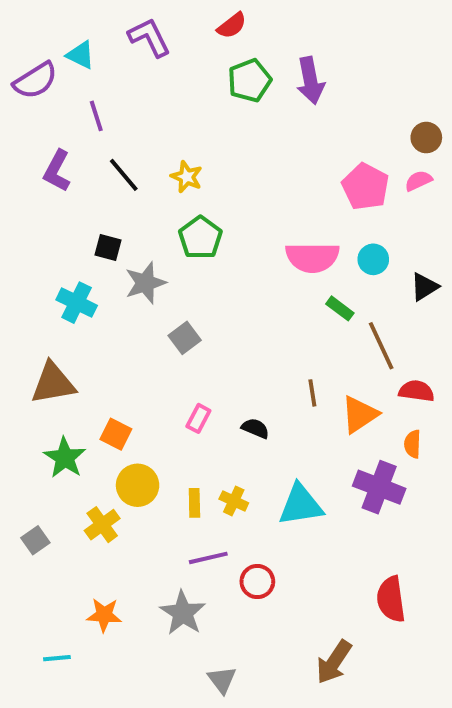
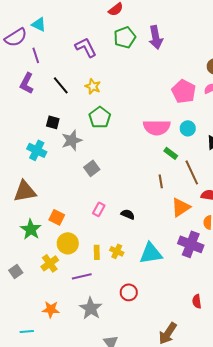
purple L-shape: (149, 37) -> (86, 47), moved
purple line: (96, 116) -> (36, 55), moved
brown line: (312, 393) -> (161, 181), moved
purple line: (208, 558) -> (82, 276), moved
red semicircle: (391, 599) -> (197, 301), size x0.6

